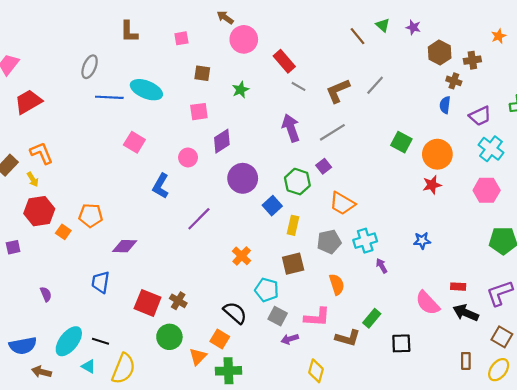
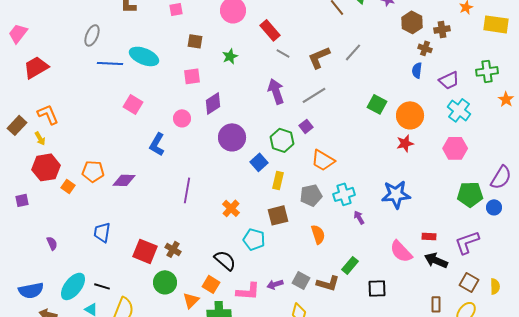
purple line: (199, 219) -> (187, 190), moved, turned -35
blue star: (422, 241) -> (396, 194), size x1.8
purple diamond: (125, 246) -> (124, 180), moved
gray square: (278, 316) -> (301, 280), moved
pink L-shape: (317, 317) -> (248, 291), moved

